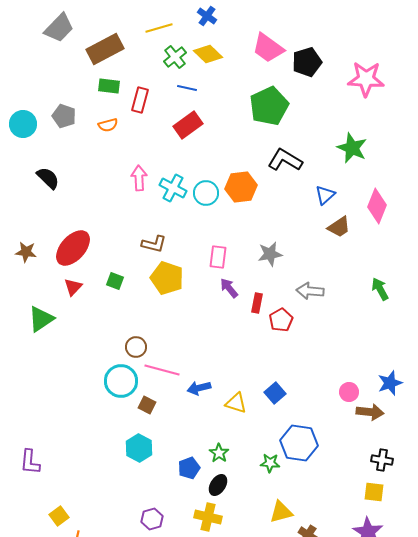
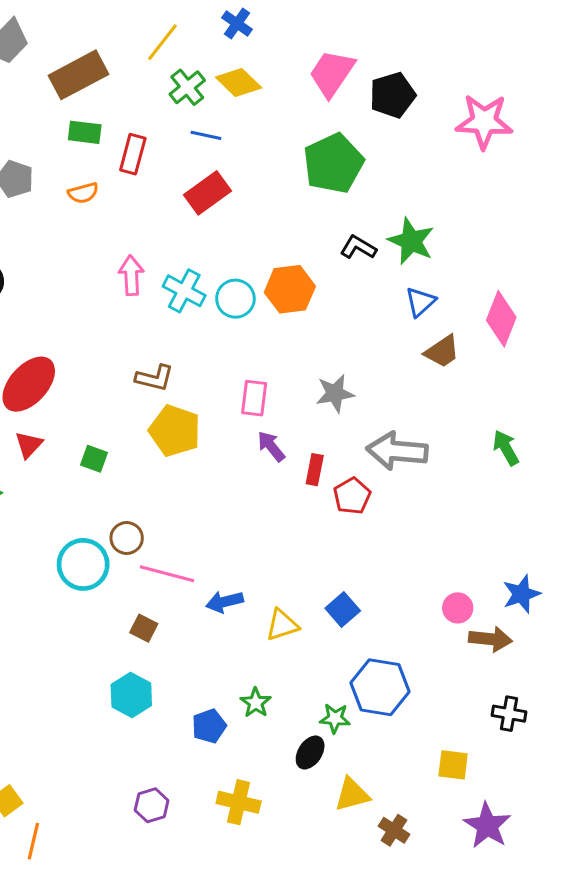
yellow line: (159, 28) -> (162, 42), turned -36
pink trapezoid: (268, 48) -> (332, 73), turned 88
green star: (352, 148) -> (411, 241), moved
black L-shape: (285, 160) -> (358, 247), size x0.7
green square: (115, 281) -> (94, 459), moved
gray arrow: (310, 291) -> (397, 451), size x1.4
cyan circle: (121, 381) -> (83, 564), moved
yellow triangle: (236, 403) -> (282, 625), turned -35
black ellipse: (218, 485) -> (310, 752), moved
yellow square: (374, 492) -> (453, 765), moved

